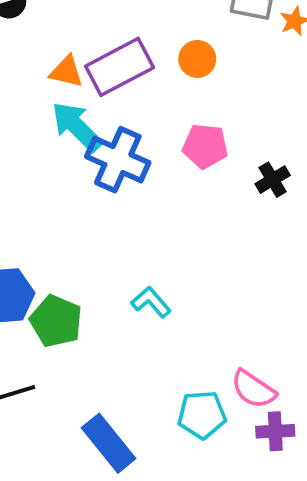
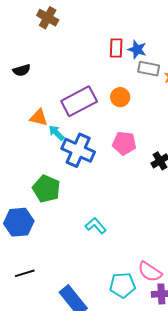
orange triangle: (67, 72) -> (39, 118), moved
cyan arrow: (77, 127) -> (56, 133), size x0.6
green pentagon: (56, 321) -> (46, 189), moved

